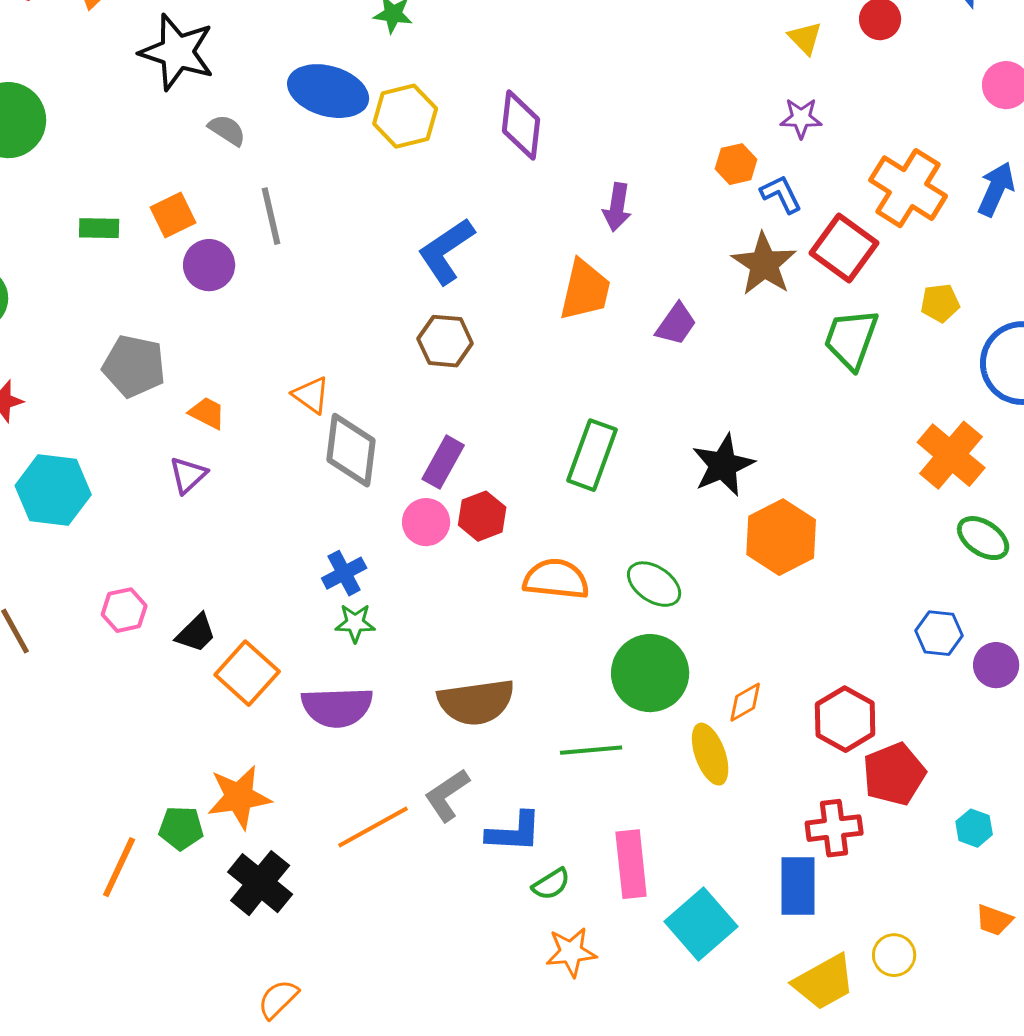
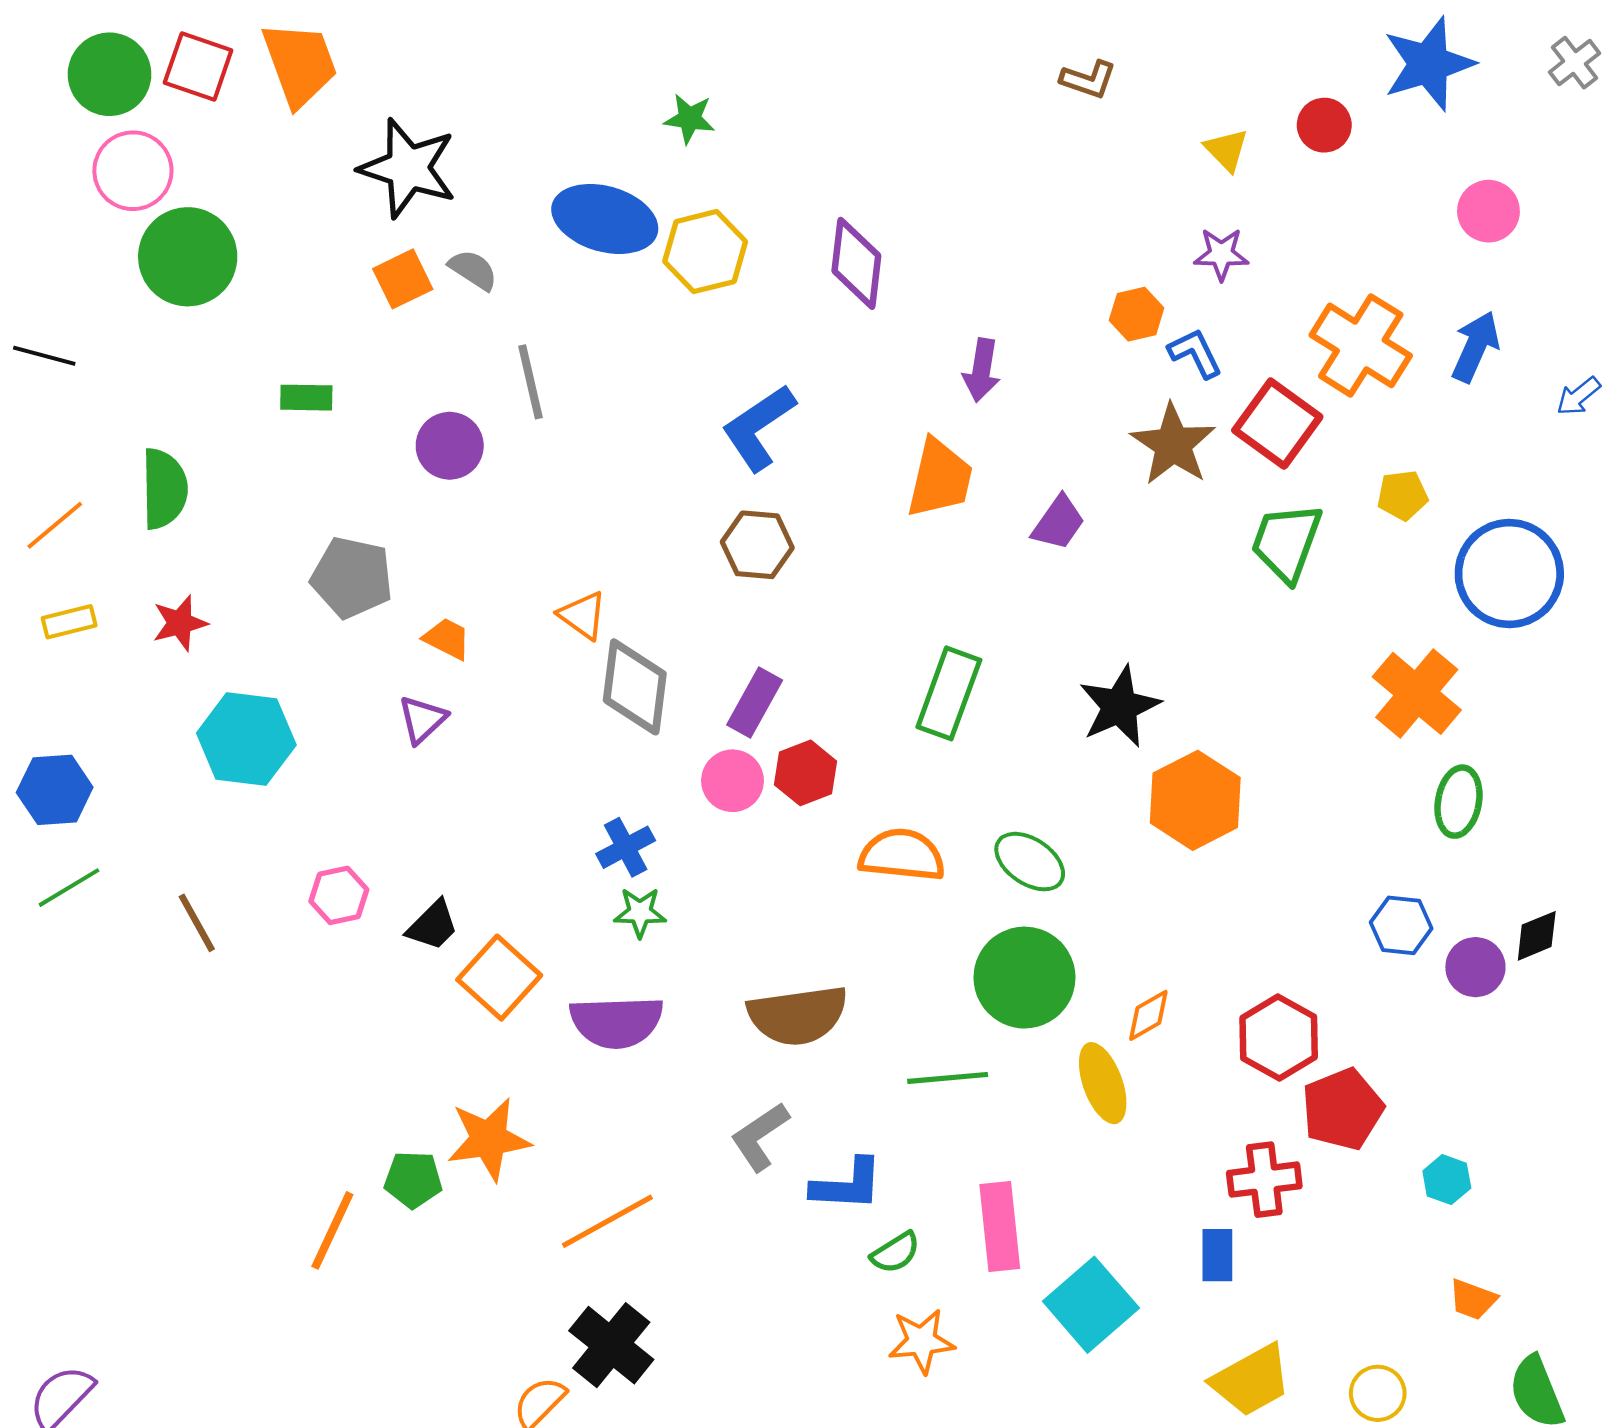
orange square: (173, 215) -> (403, 279), moved
green ellipse: (983, 538) -> (1458, 802), turned 66
orange line: (373, 827) -> (607, 1221), moved
black cross: (260, 883) -> (611, 1345), moved
blue rectangle: (798, 886) -> (1217, 1255), size x0.7
yellow circle: (894, 955) -> (1378, 1393), moved

